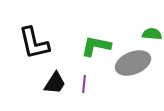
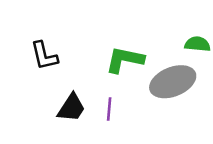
black L-shape: (34, 43) -> (44, 56), size x0.7

